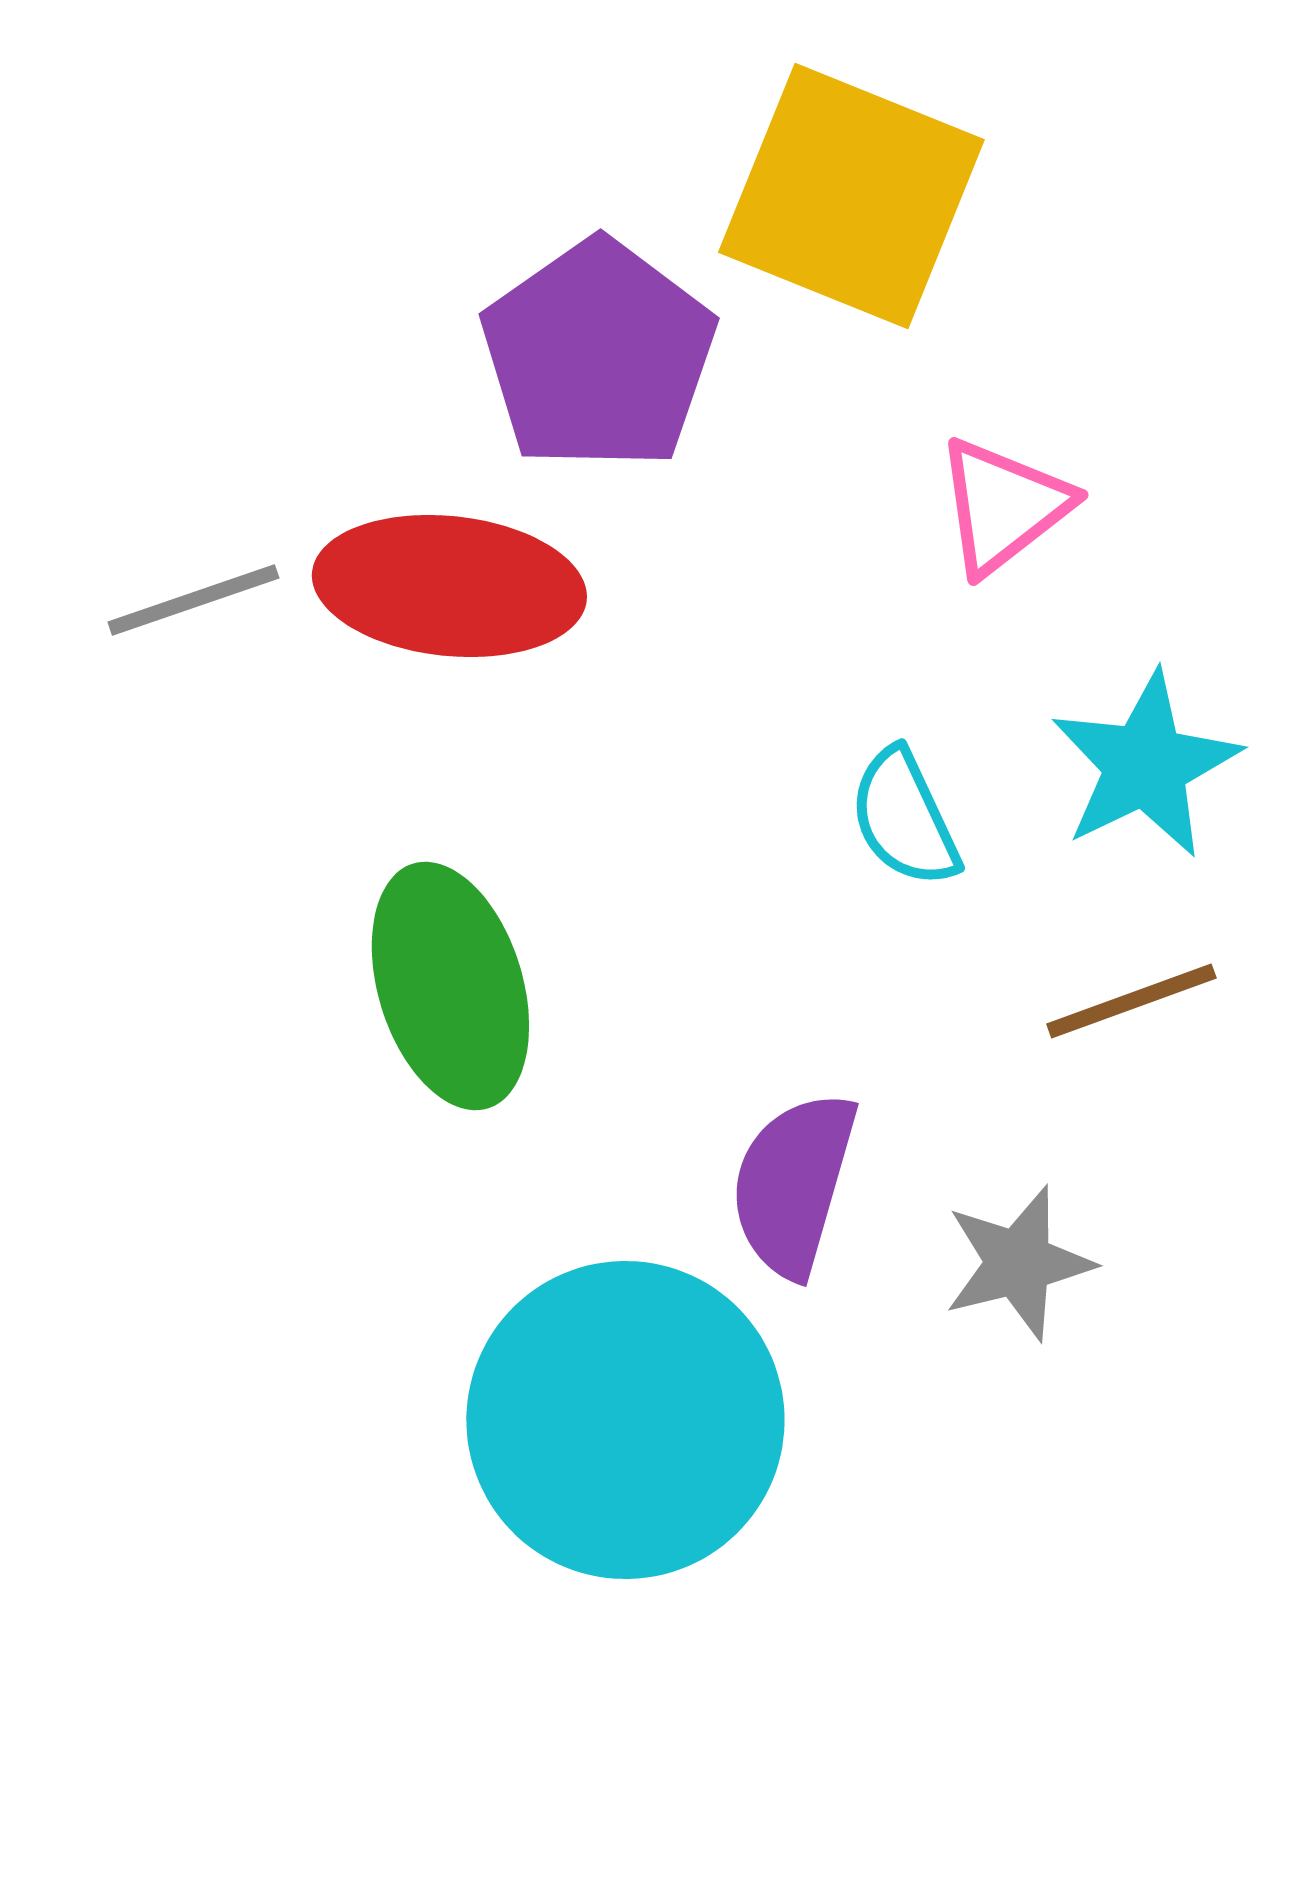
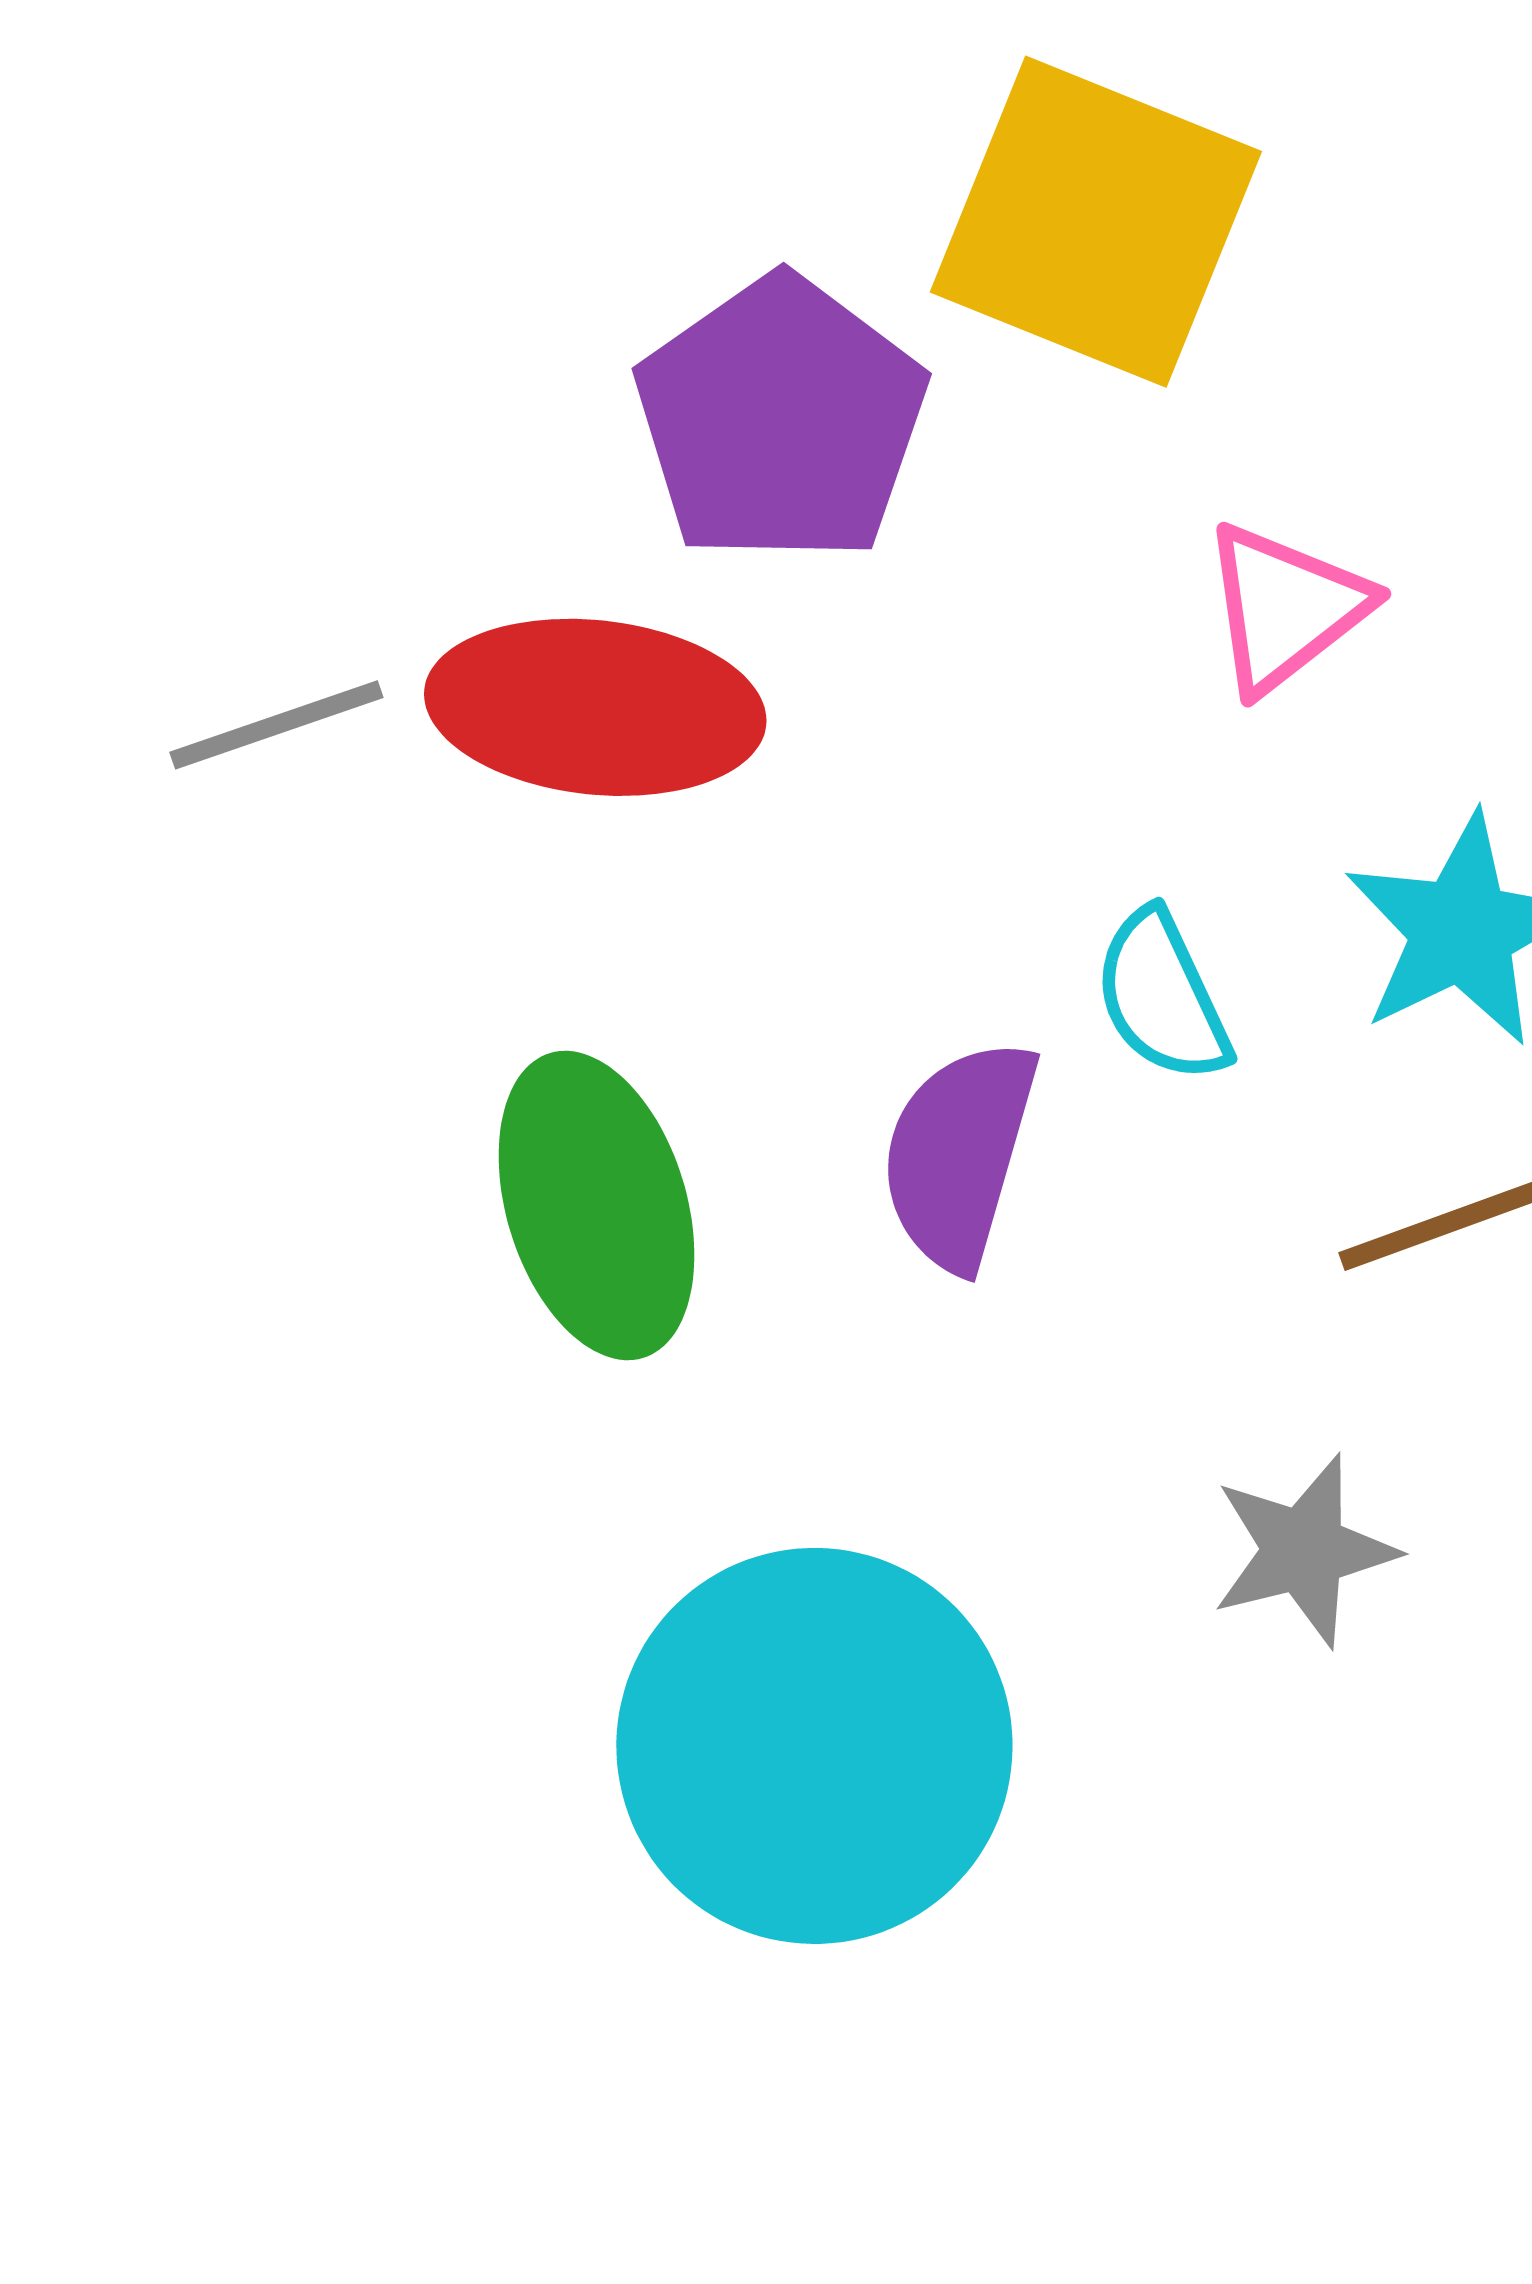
purple semicircle: (793, 1184) -> (959, 1154), moved

